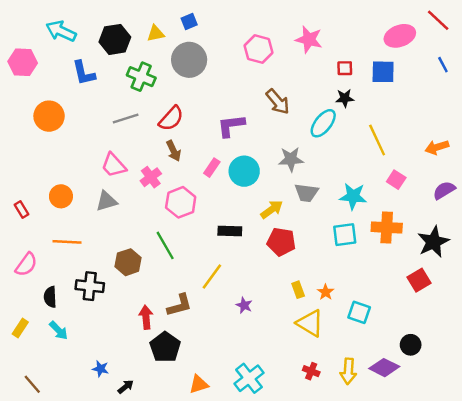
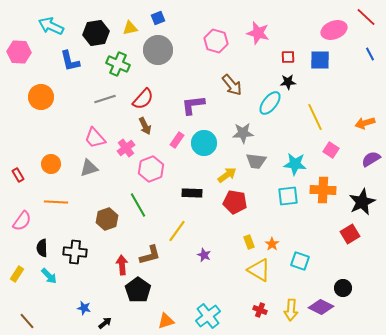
black cross: (90, 286) -> (75, 252), moved

